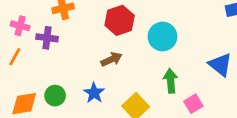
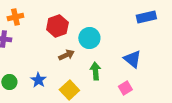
brown arrow: (111, 59) -> (66, 55), moved
pink square: (193, 104) -> (125, 88), moved

